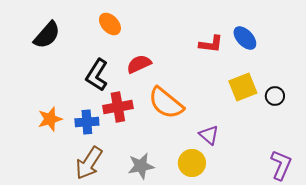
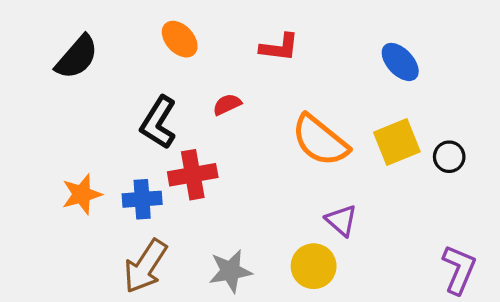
red L-shape: (211, 44) -> (279, 47), moved
red semicircle: (139, 64) -> (227, 104), size x0.7
orange semicircle: (166, 103) -> (320, 140), moved

